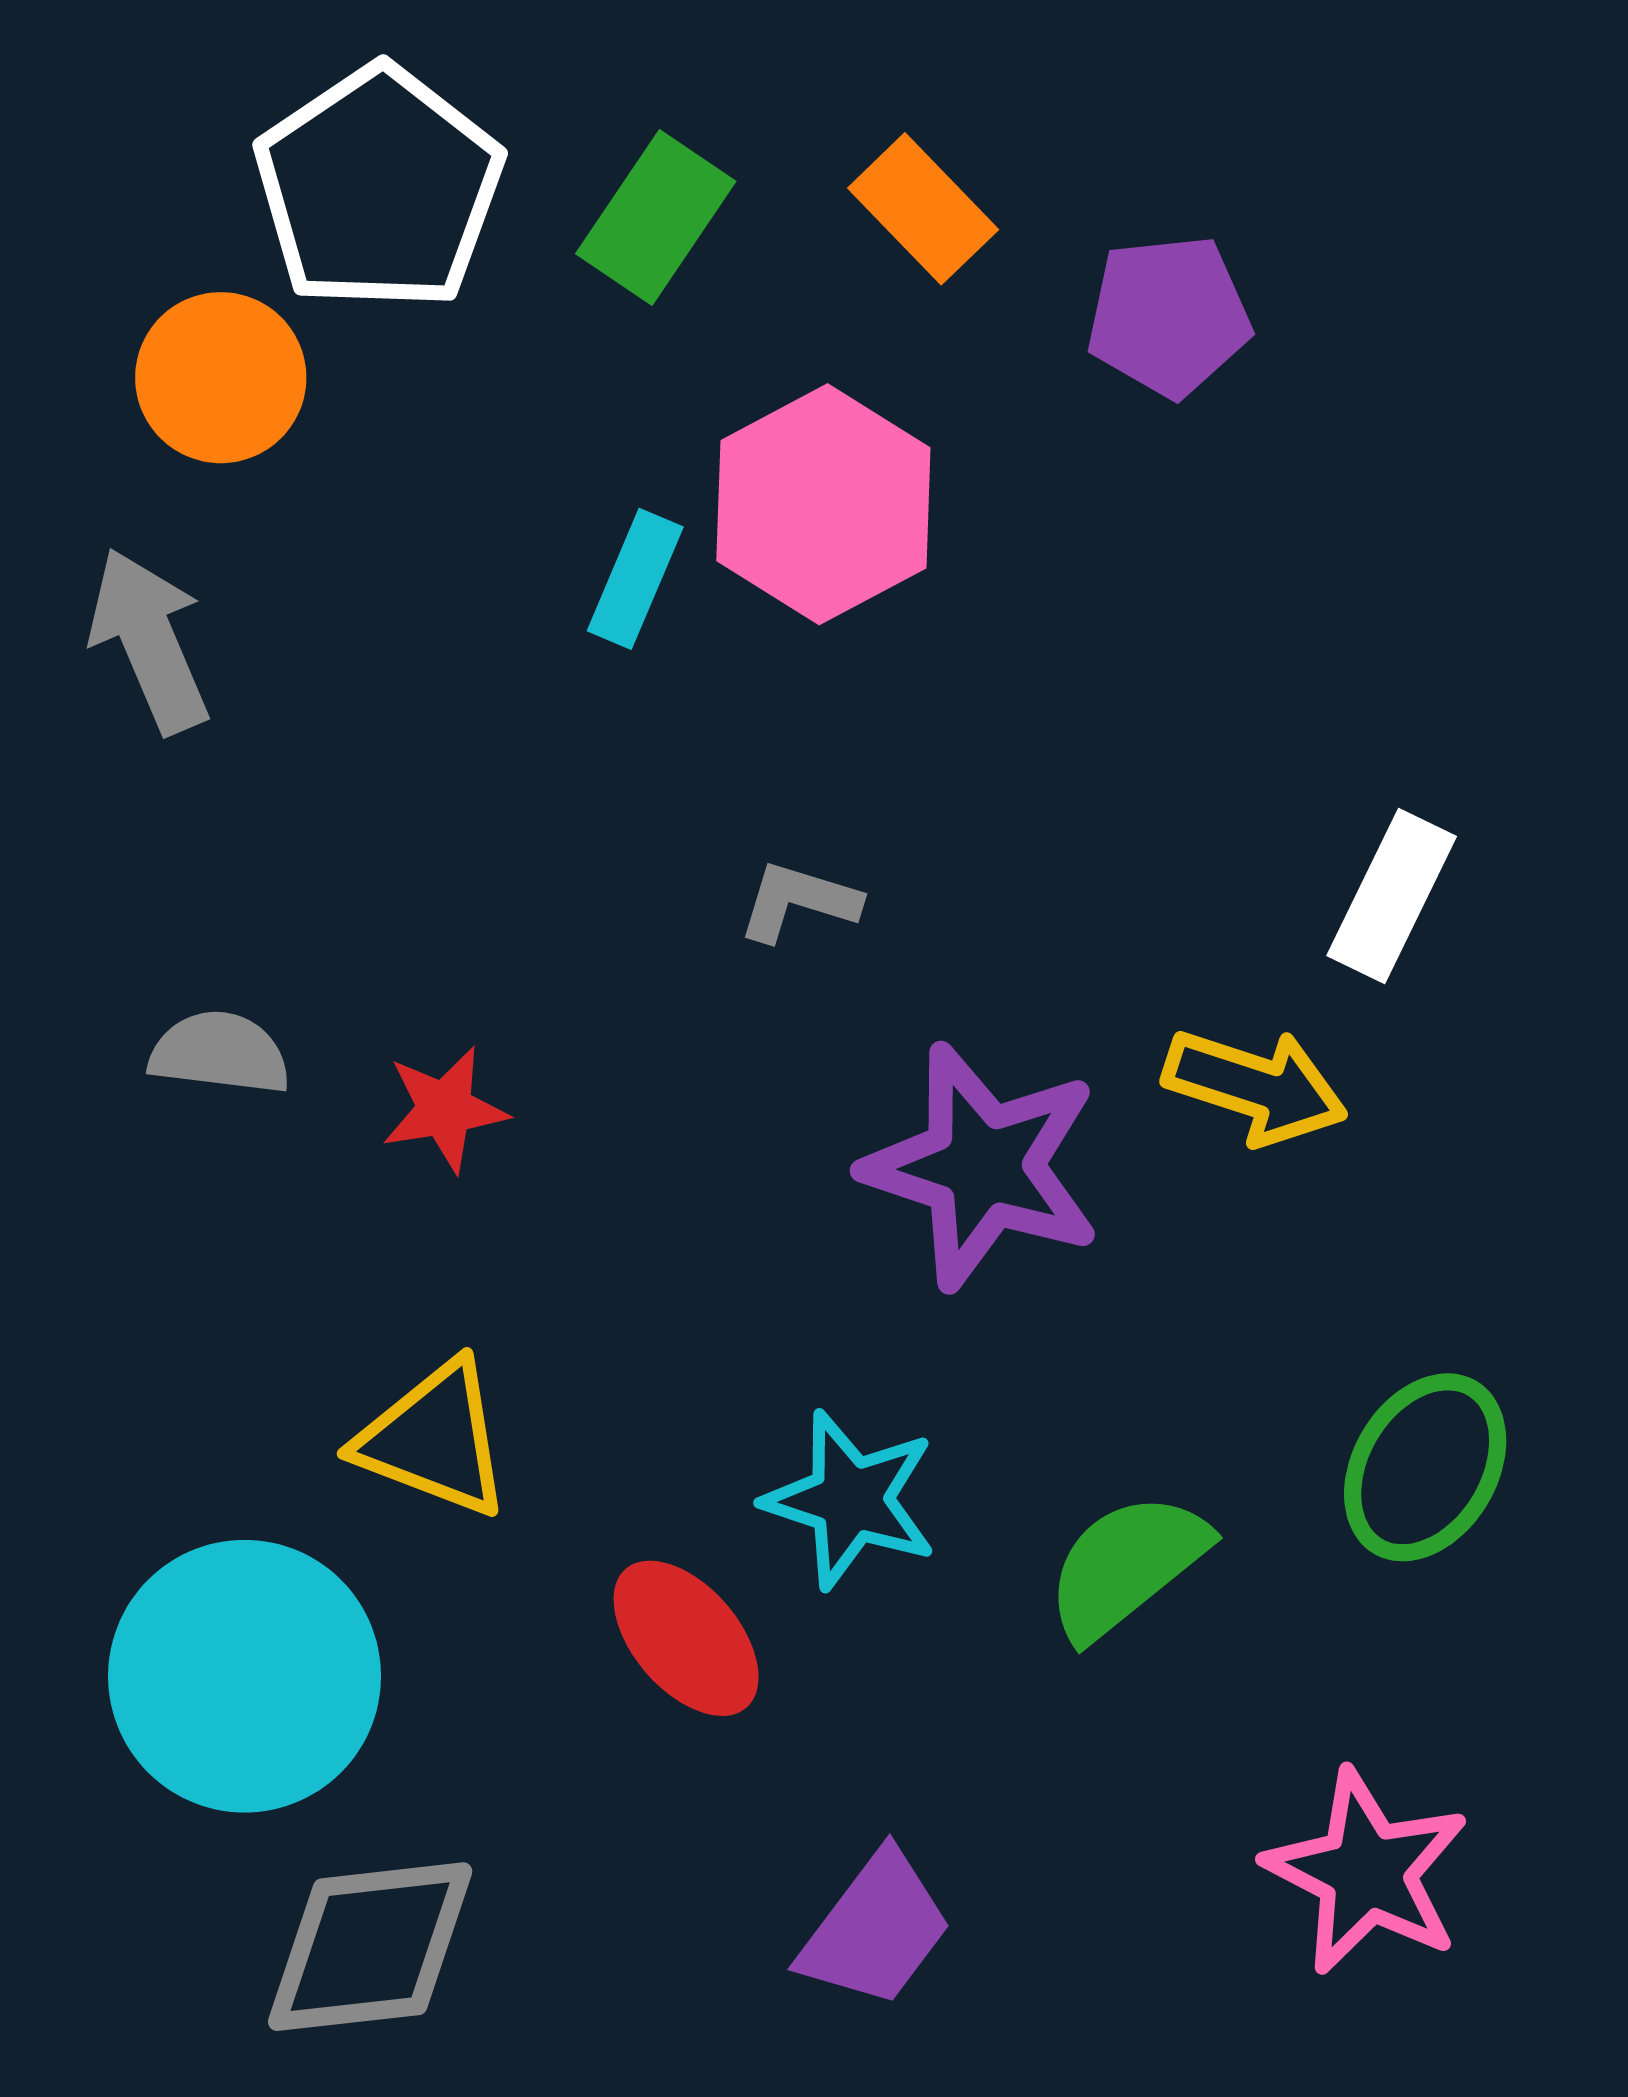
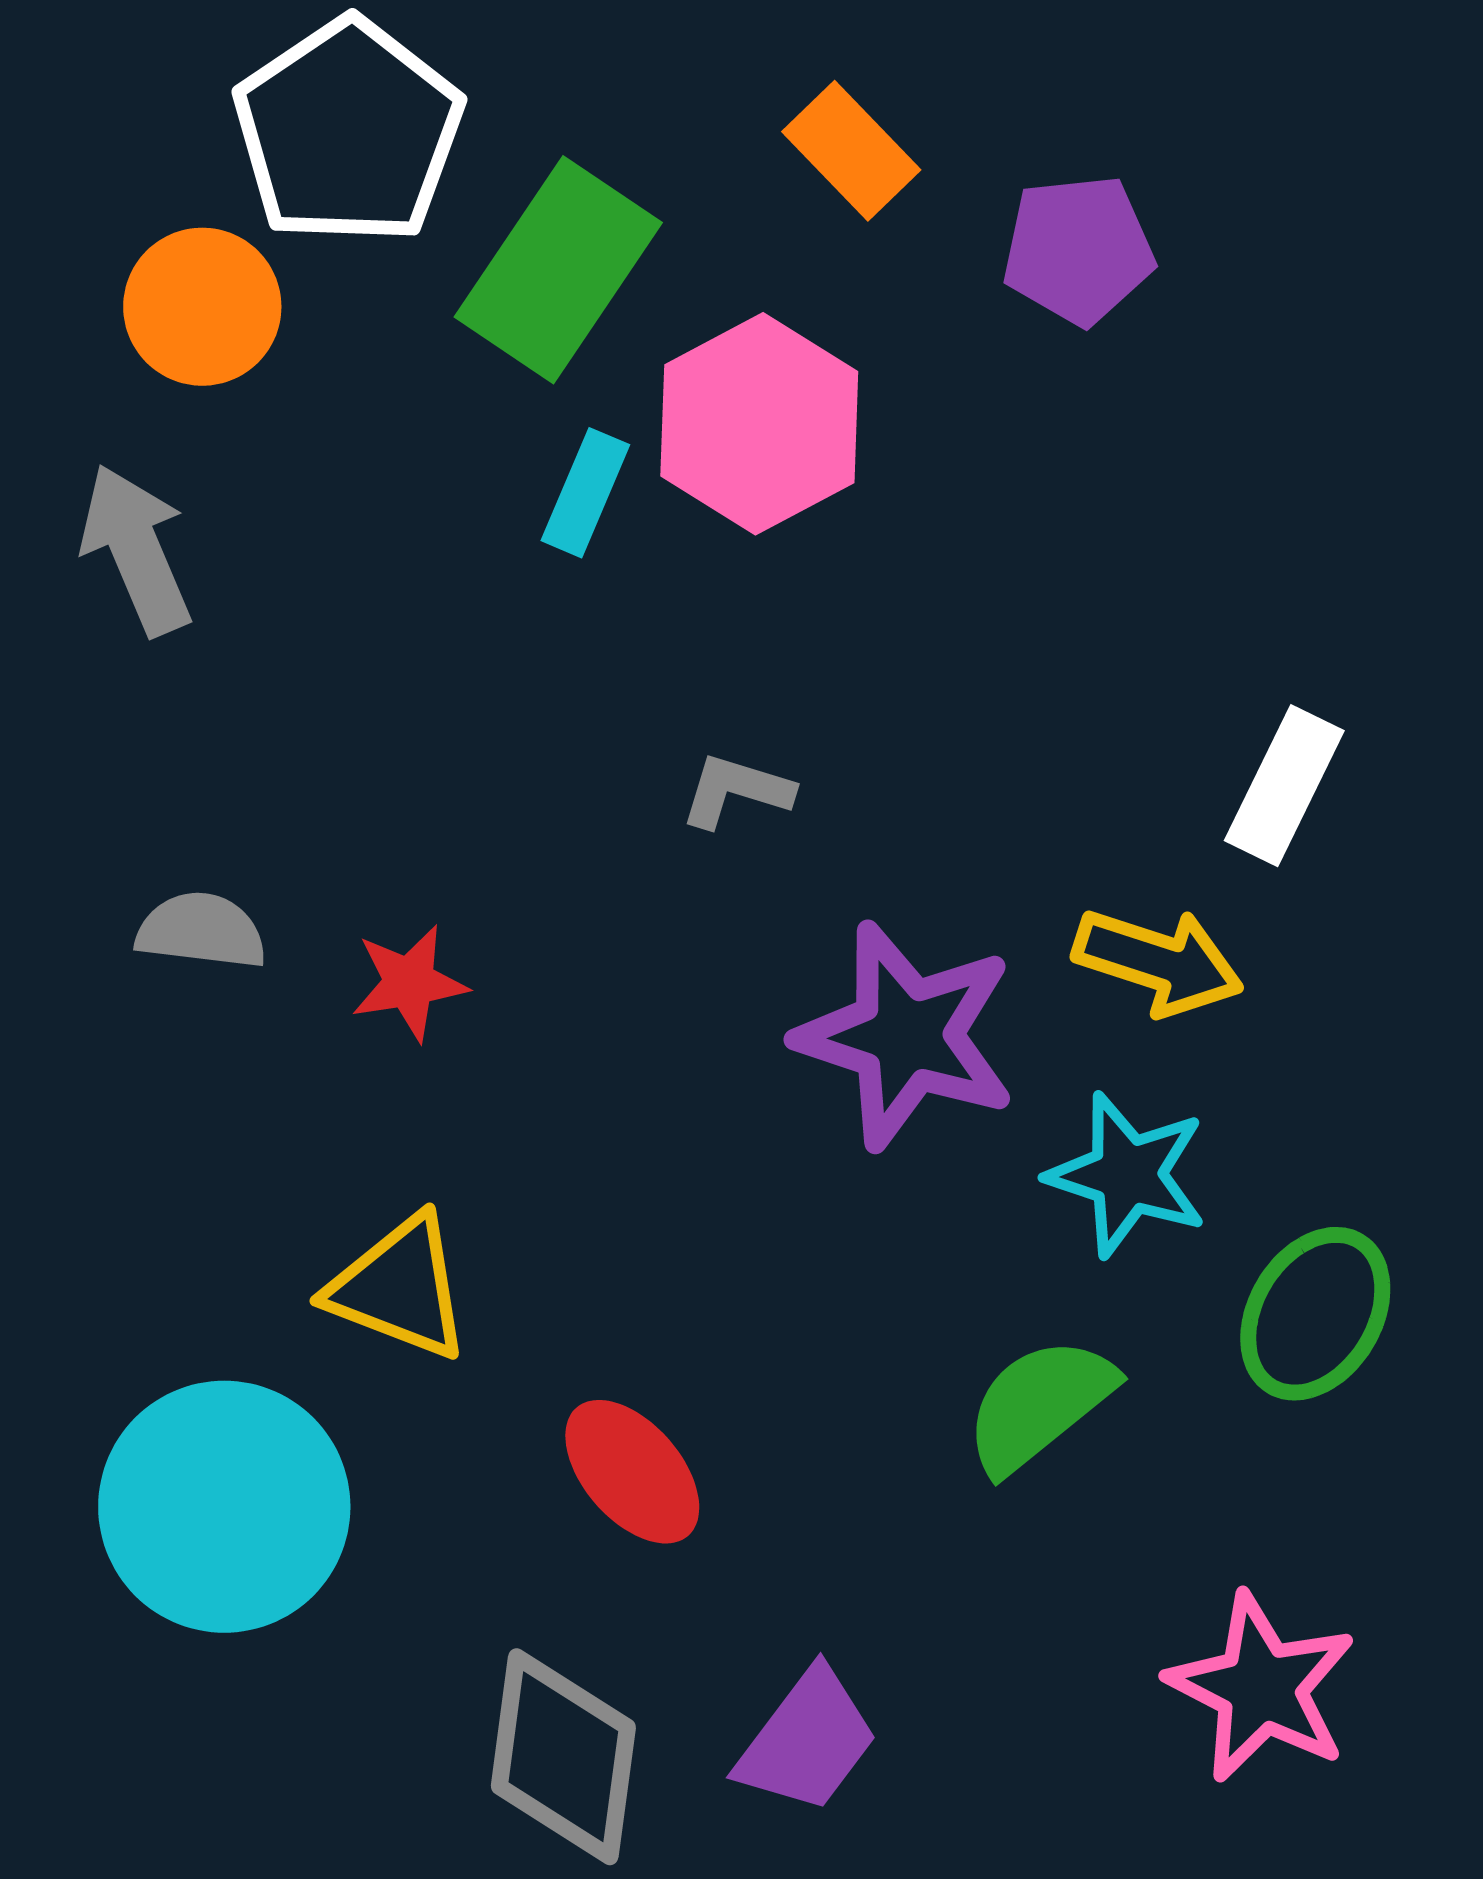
green rectangle: (656, 218) -> (558, 270), moved, size x1.4
cyan star: (851, 1500) -> (1127, 1175), moved
gray diamond: (370, 1947) -> (563, 1757), moved, turned -76

